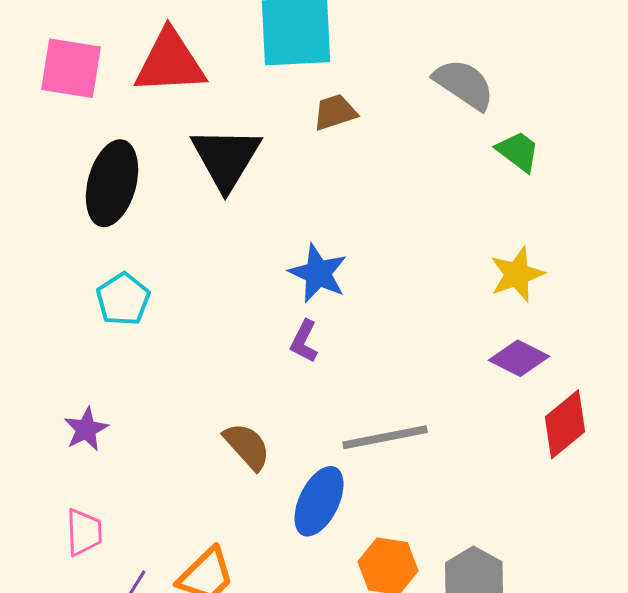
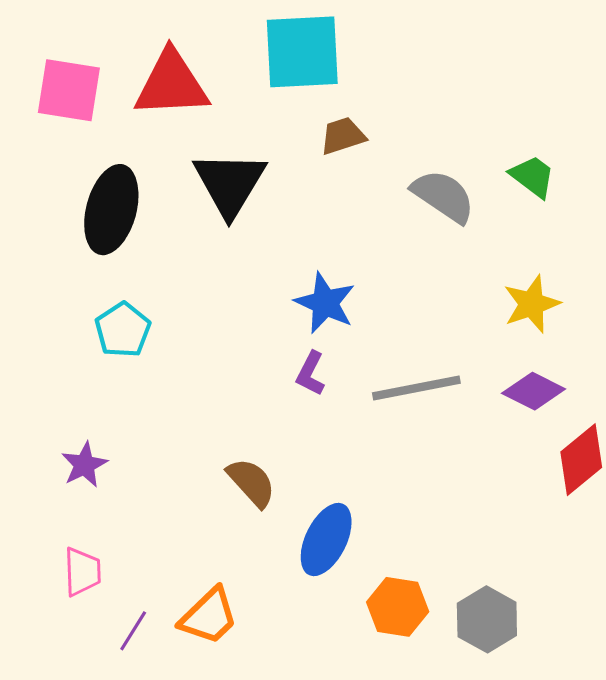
gray semicircle: (464, 84) -> (443, 196), moved
gray line: (385, 437) -> (416, 388), moved

